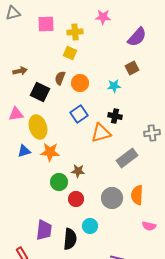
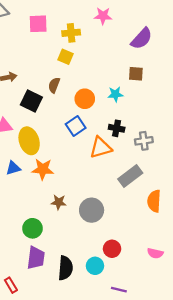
brown square: (132, 68) -> (136, 74), turned 32
orange circle: (80, 83) -> (85, 99), moved
gray cross: (152, 133) -> (144, 141), moved
brown star: (78, 171) -> (59, 202), moved
green circle: (59, 182) -> (32, 228), moved
orange semicircle: (137, 195) -> (154, 201), moved
gray circle: (112, 198) -> (92, 210), moved
red circle: (76, 199) -> (112, 249), moved
cyan circle: (90, 226) -> (95, 266), moved

